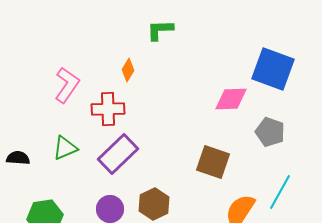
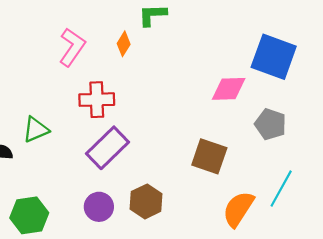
orange diamond: (128, 70) -> (124, 44), moved
pink L-shape: (67, 85) -> (72, 47), moved
green triangle: (65, 148) -> (36, 130), moved

